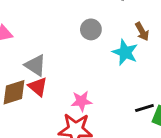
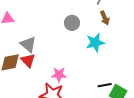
brown arrow: (142, 32) -> (105, 18), moved
cyan star: (125, 52) -> (95, 43), turned 30

